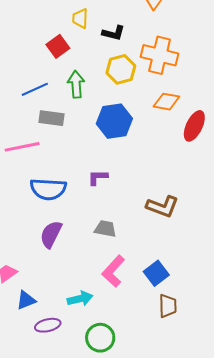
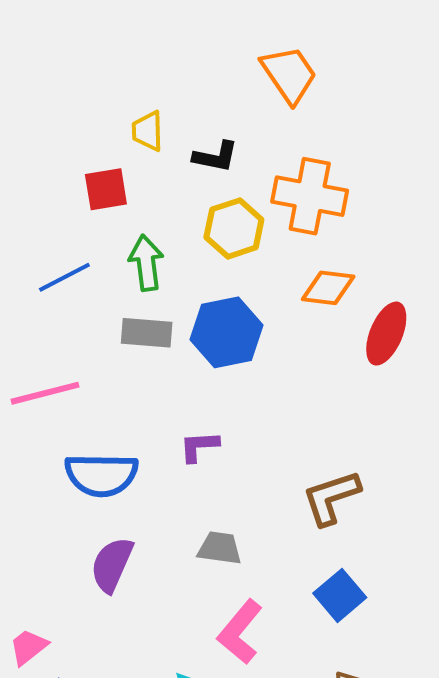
red square: (58, 46) -> (106, 189), turned 30
gray rectangle: (51, 118) -> (147, 333), moved
brown L-shape: (162, 206) -> (331, 498), turned 144
blue square: (156, 273) -> (340, 595), moved

